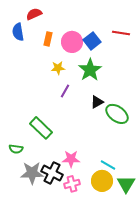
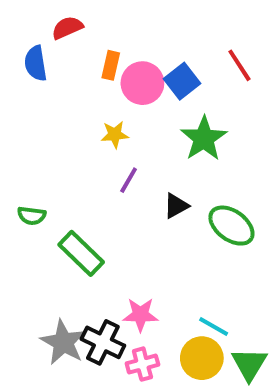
red line: (121, 33) -> (239, 65), turned 48
orange rectangle: (48, 39) -> (111, 65), moved
green star: (90, 70) -> (204, 139), moved
black triangle: (97, 102) -> (176, 206), moved
green semicircle: (16, 149) -> (32, 216), moved
gray star: (32, 173) -> (63, 342), turned 30

